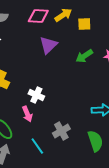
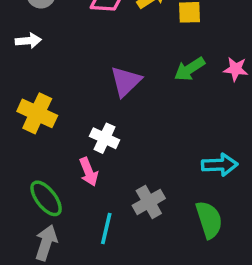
purple triangle: (48, 45) -> (126, 81), moved
cyan line: (37, 146) -> (106, 229), turned 48

